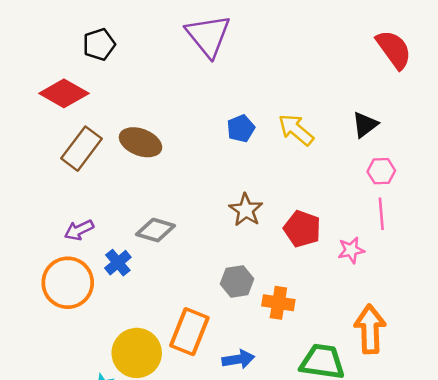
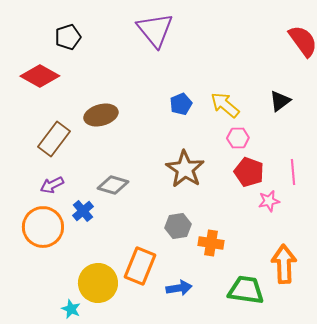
brown ellipse: (140, 142) -> (101, 115), turned -36
brown rectangle: (82, 149) -> (54, 139), moved
pink hexagon: (381, 171) -> (238, 138), moved
brown star: (246, 210) -> (185, 169), size x1.4
red pentagon: (302, 229) -> (249, 172), moved

